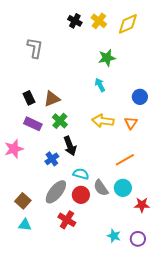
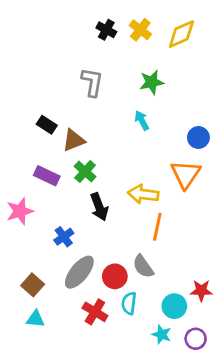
gray L-shape: (35, 48) -> (92, 82), moved
black rectangle: (29, 98) -> (47, 125), moved, turned -32
yellow arrow: (103, 121) -> (143, 194), moved
orange triangle: (131, 123) -> (186, 174), size x1.6
blue cross: (52, 159) -> (64, 237), moved
orange line: (125, 160) -> (157, 227), moved, turned -48
cyan semicircle: (81, 174) -> (129, 303), moved, turned -98
cyan circle: (123, 188) -> (174, 306), moved

